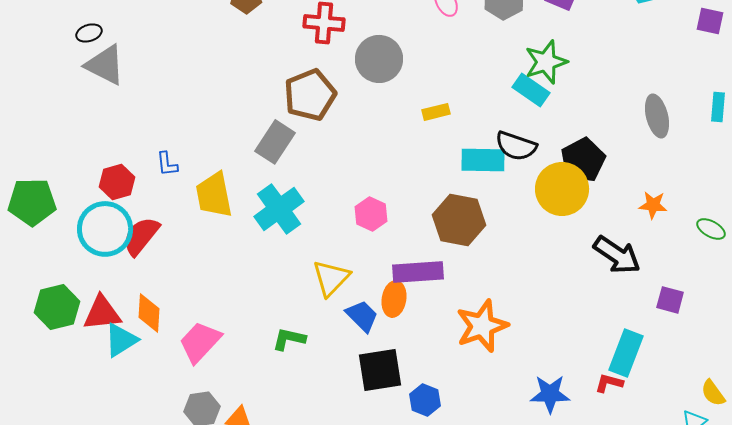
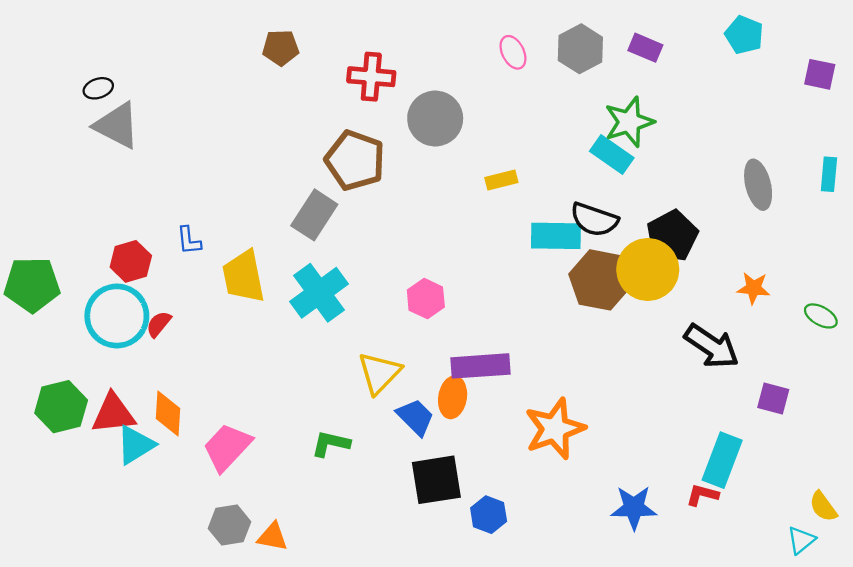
brown pentagon: (310, 95) -> (355, 160), turned -30
brown hexagon: (459, 220) -> (600, 280), moved
red semicircle: (141, 236) -> (159, 324), size x0.6

